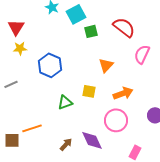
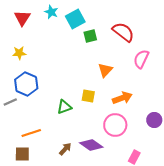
red triangle: (16, 27) -> (22, 18), moved
blue hexagon: (50, 65) -> (26, 84), moved
gray line: (11, 84) -> (10, 102), moved
brown square: (12, 140) -> (22, 154), moved
purple diamond: (92, 140) -> (91, 145), turned -30

